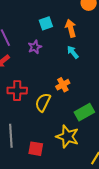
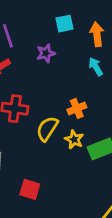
yellow star: (67, 137) -> (74, 139), moved, size x0.6

